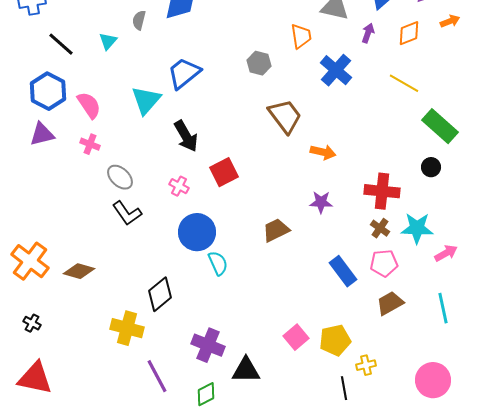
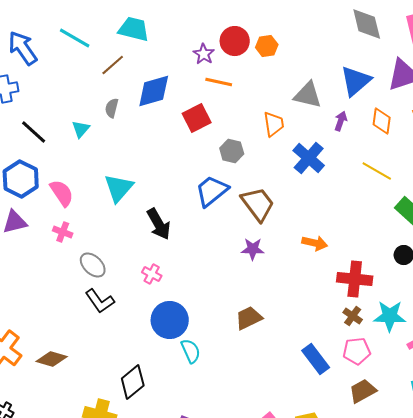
orange diamond: (409, 33) -> (382, 121), turned -60
blue trapezoid: (184, 73) -> (212, 191), moved
orange arrow: (323, 152) -> (315, 243), moved
red square: (224, 172) -> (197, 118), moved
purple star: (321, 202) -> (253, 249), moved

